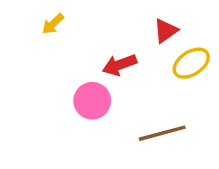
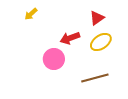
yellow ellipse: (191, 63) -> (101, 42), moved

